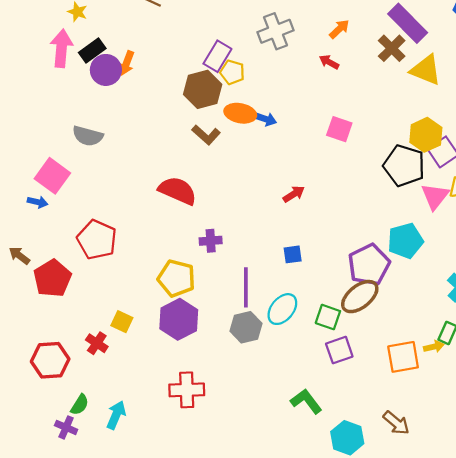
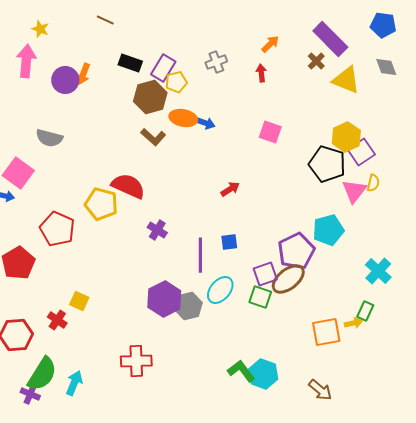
gray cross: (276, 31) -> (216, 62), moved, size x0.7
brown cross: (392, 48) -> (316, 61), size x0.7
black rectangle: (92, 51) -> (130, 63), moved, turned 55
red arrow: (329, 62) -> (261, 73), turned 54
yellow pentagon: (232, 72) -> (176, 82), turned -30
purple cross: (211, 241) -> (157, 230), turned 36
yellow pentagon: (176, 278) -> (101, 204), moved
purple line: (246, 287) -> (200, 255), moved
purple hexagon: (179, 319) -> (164, 299), moved
purple square: (339, 350) -> (265, 274), moved
green semicircle: (80, 405) -> (42, 374), size x1.8
cyan hexagon: (347, 438) -> (263, 374), moved

